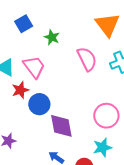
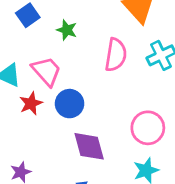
pink semicircle: (87, 59) -> (116, 55), turned 40
blue circle: (39, 104) -> (70, 104), moved

